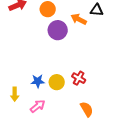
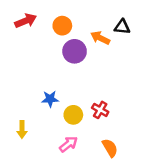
blue star: (38, 81) -> (50, 99), moved
pink arrow: (38, 106) -> (68, 144), moved

